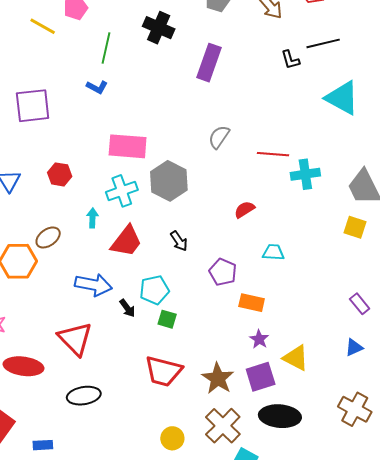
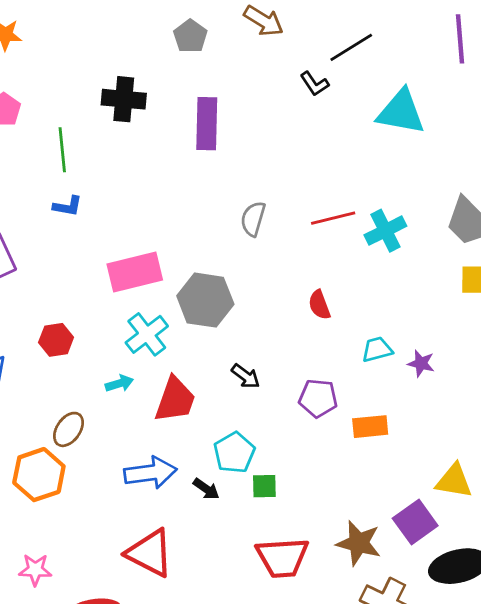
red semicircle: (244, 210) -> (319, 305), turned -60
cyan arrow: (92, 218) -> (119, 383), turned 90
purple star: (259, 339) -> (421, 363), moved

